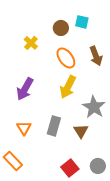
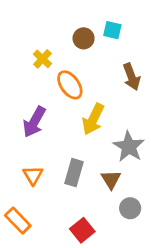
orange ellipse: (66, 58) -> (70, 85), moved
gray circle: (98, 166) -> (130, 208), moved
red square: (70, 168) -> (82, 230), moved

